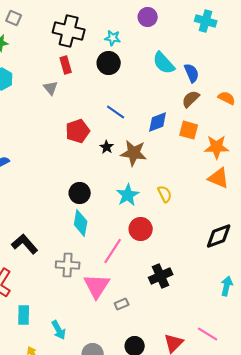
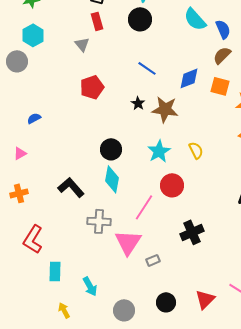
red pentagon: (78, 131) -> (92, 87), moved
black L-shape: (25, 244) -> (71, 187), moved

